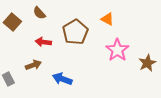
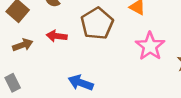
brown arrow: (33, 65) -> (23, 45), moved

